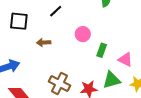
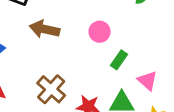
brown arrow: (44, 43) -> (44, 29), size x1.5

